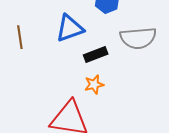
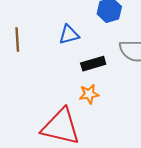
blue triangle: (70, 28) -> (69, 35), size x0.7

